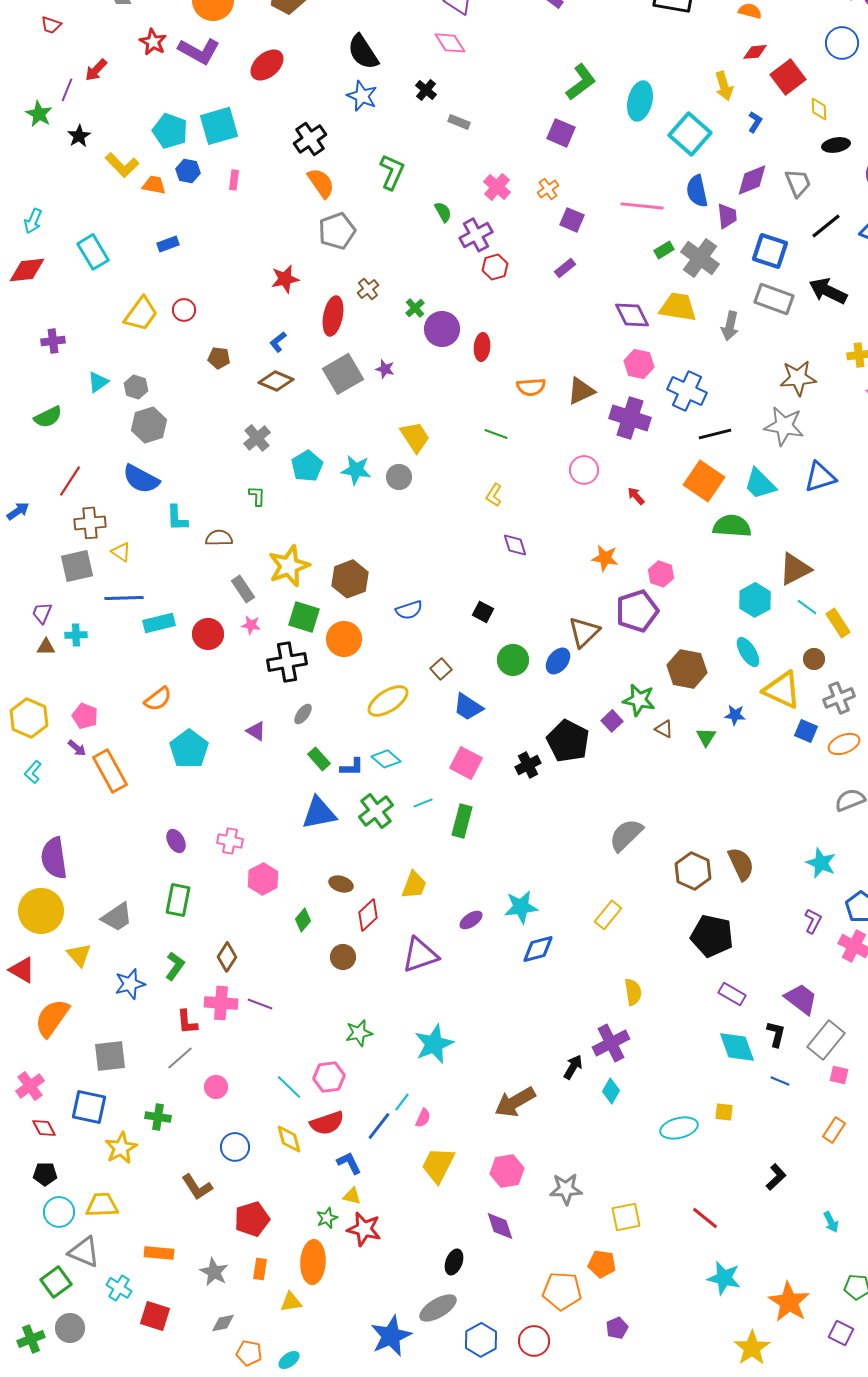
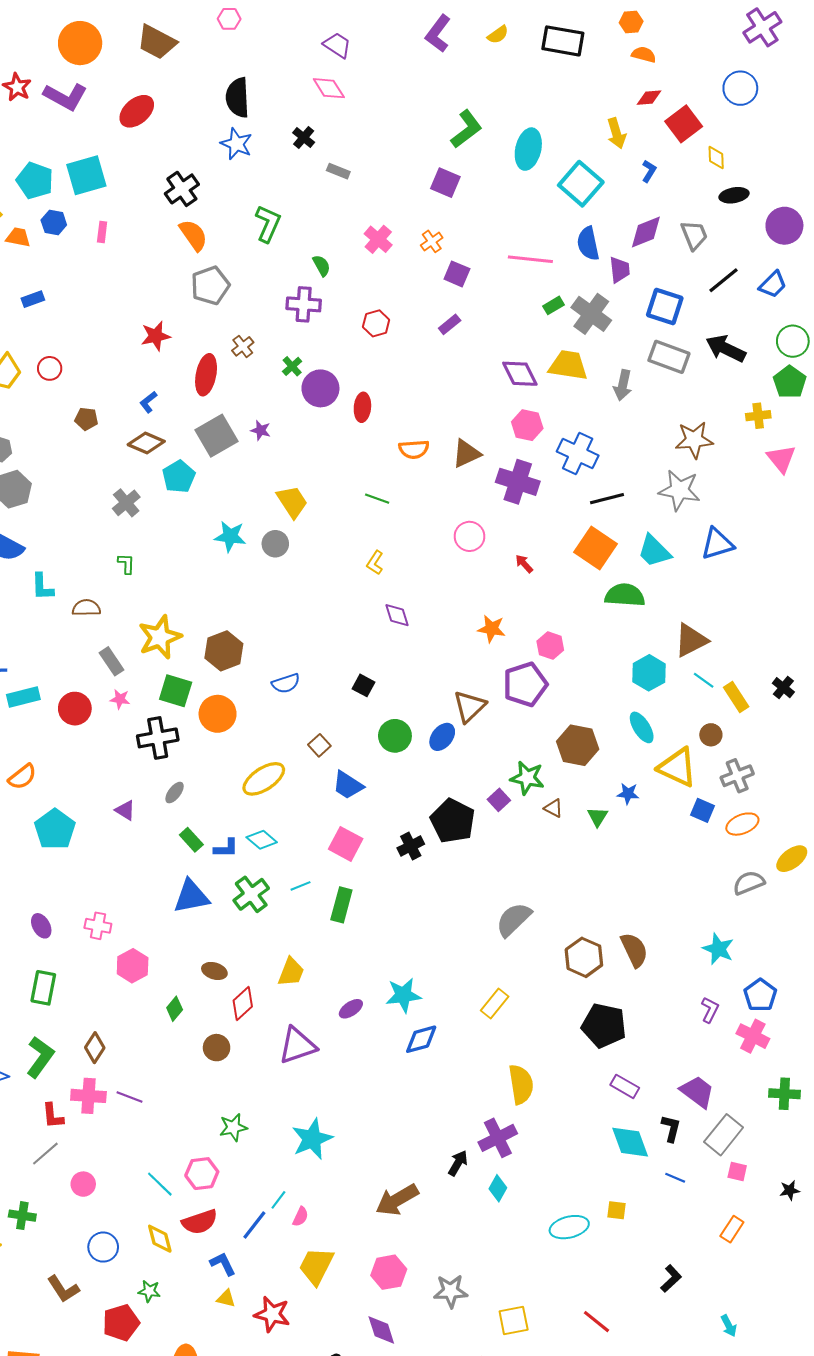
black semicircle: (363, 52) -> (238, 98), turned 30
purple cross: (476, 235) -> (304, 304), moved, turned 32
cyan pentagon: (307, 466) -> (179, 477), moved
green L-shape: (175, 966) -> (40, 1057), size x1.4
yellow semicircle: (633, 992) -> (521, 1084), size x1.4
green star: (327, 1218) -> (149, 1291), moved, turned 30
red star: (364, 1229) -> (272, 1314), moved

